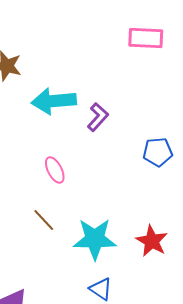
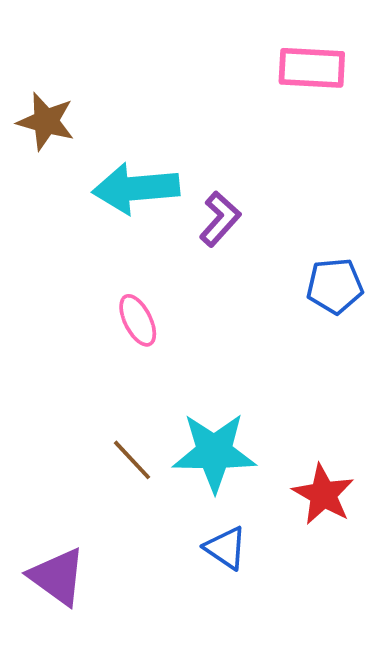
brown line: (44, 220) -> (132, 460), moved
red star: (152, 241) -> (323, 494), moved

